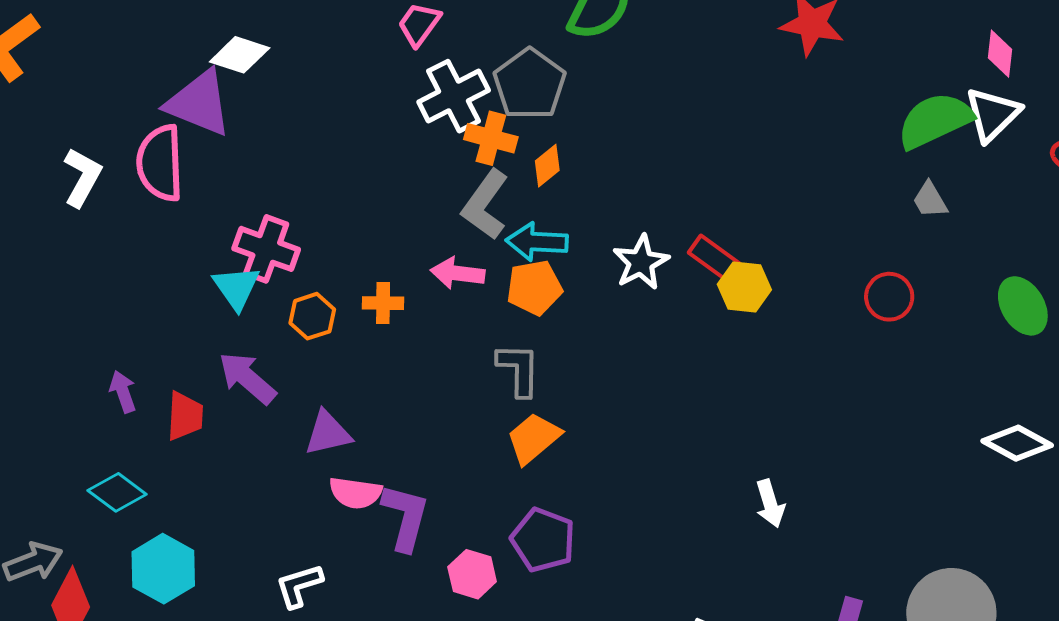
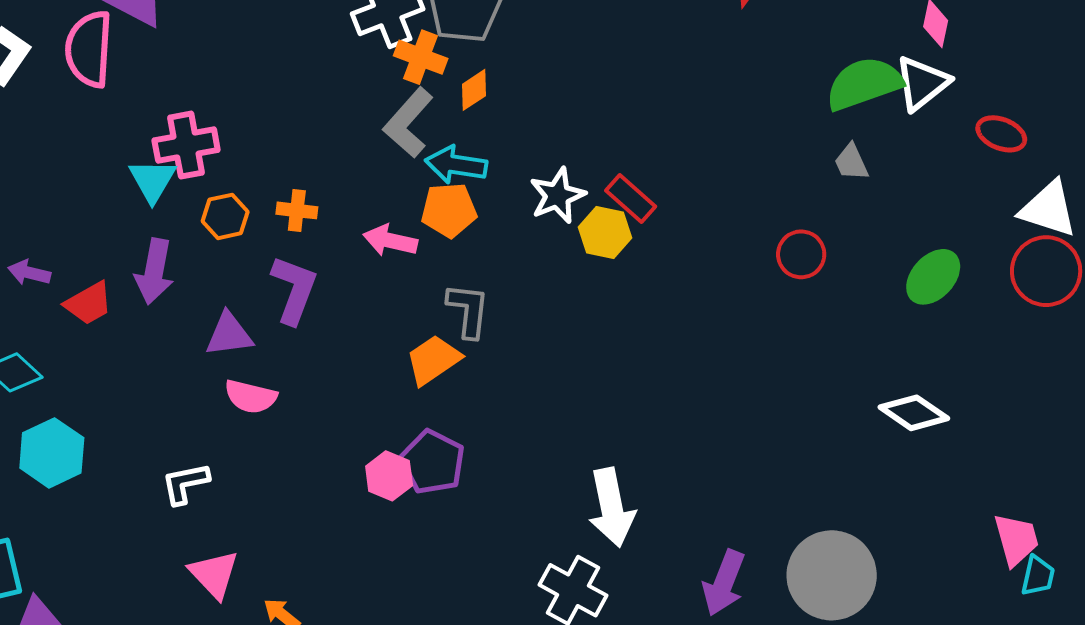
pink cross: (266, 249) -> (186, 145), turned -36
pink arrow: (458, 273) -> (390, 241), moved
yellow hexagon: (744, 287) -> (605, 233), moved
green ellipse: (1023, 306) -> (933, 277), turned 68
gray L-shape: (519, 370) -> (468, 310), moved
purple arrow: (247, 378) -> (154, 271), turned -126
purple arrow: (123, 392) -> (29, 273), turned -63
red trapezoid: (185, 416) -> (89, 303), turned 52
white arrow: (770, 504) -> (612, 508), moved, size x1.6
purple L-shape: (405, 517) -> (294, 290), moved
pink hexagon: (472, 574) -> (389, 476), moved

